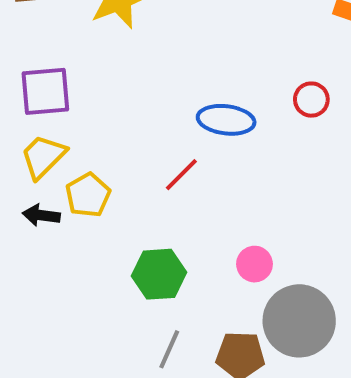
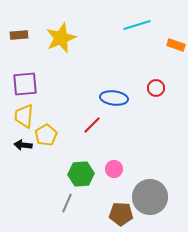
yellow trapezoid: (43, 156) -> (24, 116), turned -40
pink circle: (254, 264) -> (114, 169), moved
gray line: (169, 349) -> (67, 203), moved

